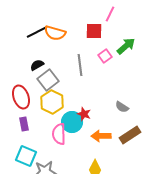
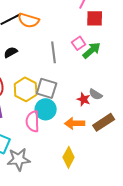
red square: (94, 31) -> (95, 18), moved
green arrow: (126, 46) -> (92, 50), moved
gray square: (48, 80) -> (47, 88), moved, turned -35
red star: (84, 114) -> (84, 99), moved

